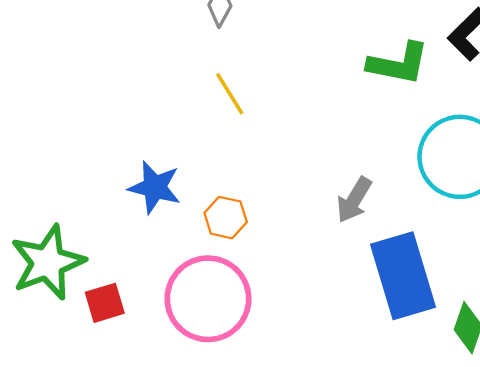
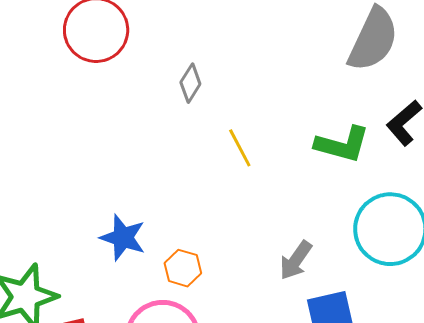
yellow line: (230, 94) -> (240, 148), moved

